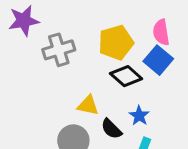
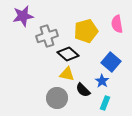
blue square: (158, 60) -> (111, 62), moved
black diamond: (126, 76) -> (68, 54), moved

